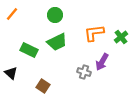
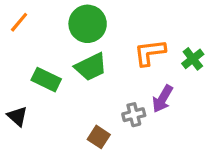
green circle: (55, 15) -> (88, 24), size x1.5
gray cross: (84, 72) -> (134, 115), turned -32
brown square: (43, 86) -> (99, 137), moved

